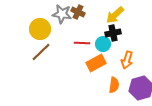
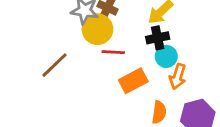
yellow circle: (40, 29) -> (97, 29), moved
cyan circle: (103, 44) -> (166, 56), moved

